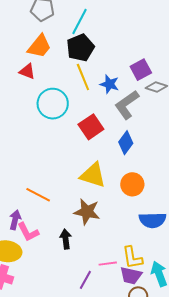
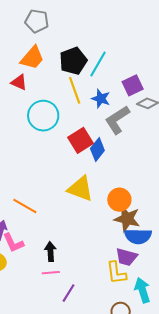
cyan line: (80, 21) -> (98, 64), moved
blue diamond: (126, 143) -> (97, 150), moved
brown star: (87, 212) -> (127, 219), moved
pink line: (108, 264) -> (51, 273), moved
purple trapezoid: (131, 276) -> (126, 257), moved

